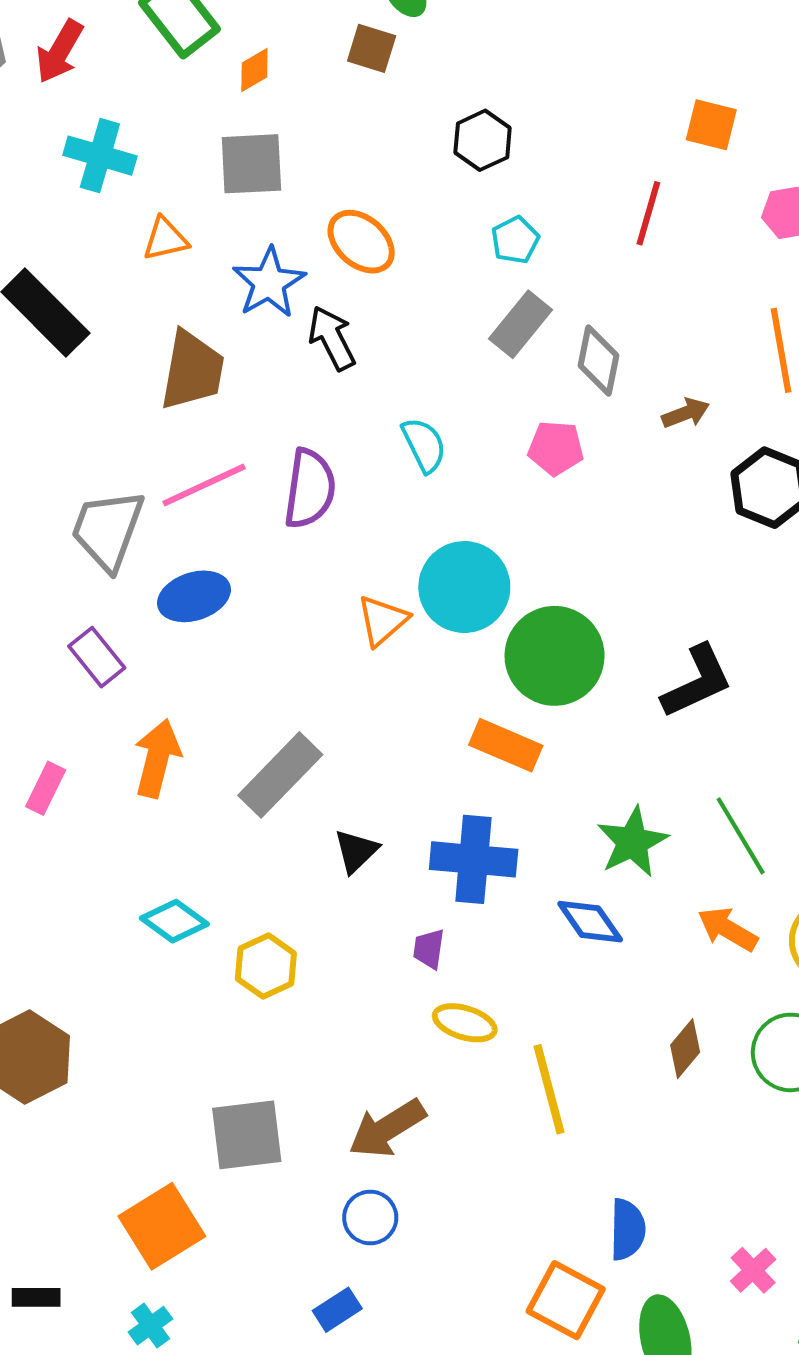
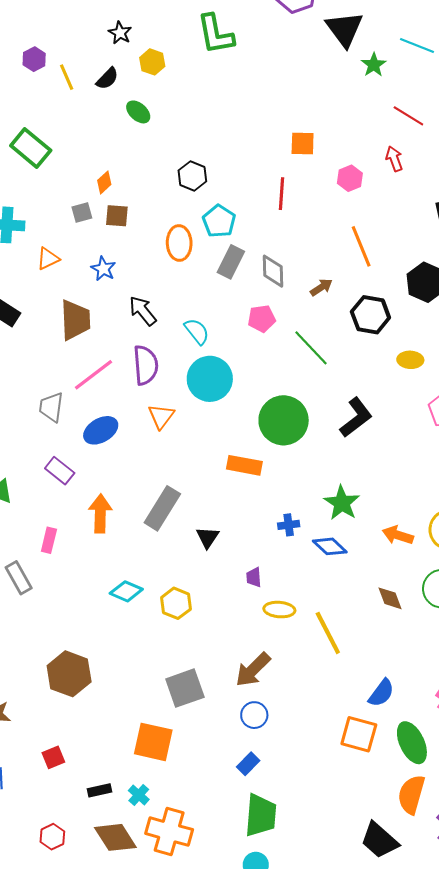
brown square: (372, 48) -> (117, 216), moved
orange diamond: (254, 70) -> (104, 182), moved
gray square: (251, 164) -> (82, 212), size x0.6
cyan pentagon: (515, 240) -> (219, 221), size x1.4
orange ellipse: (361, 242) -> (179, 243), moved, turned 60
blue star: (269, 283) -> (103, 269), size x0.7
black arrow: (332, 338) -> (143, 311), moved
gray trapezoid: (108, 530) -> (51, 407), size x0.7
cyan circle: (464, 587) -> (210, 379), moved
orange triangle: (383, 621) -> (161, 416), moved
orange rectangle: (506, 745) -> (244, 465), moved
green line: (741, 836) -> (311, 348), moved
blue cross: (474, 859) -> (289, 525), moved, size x0.5
brown diamond: (685, 1049) -> (390, 598), turned -48
orange square: (162, 1226) -> (153, 742), turned -33
blue semicircle: (627, 1229) -> (381, 693), turned 48
cyan cross: (150, 1326) -> (139, 795), moved

